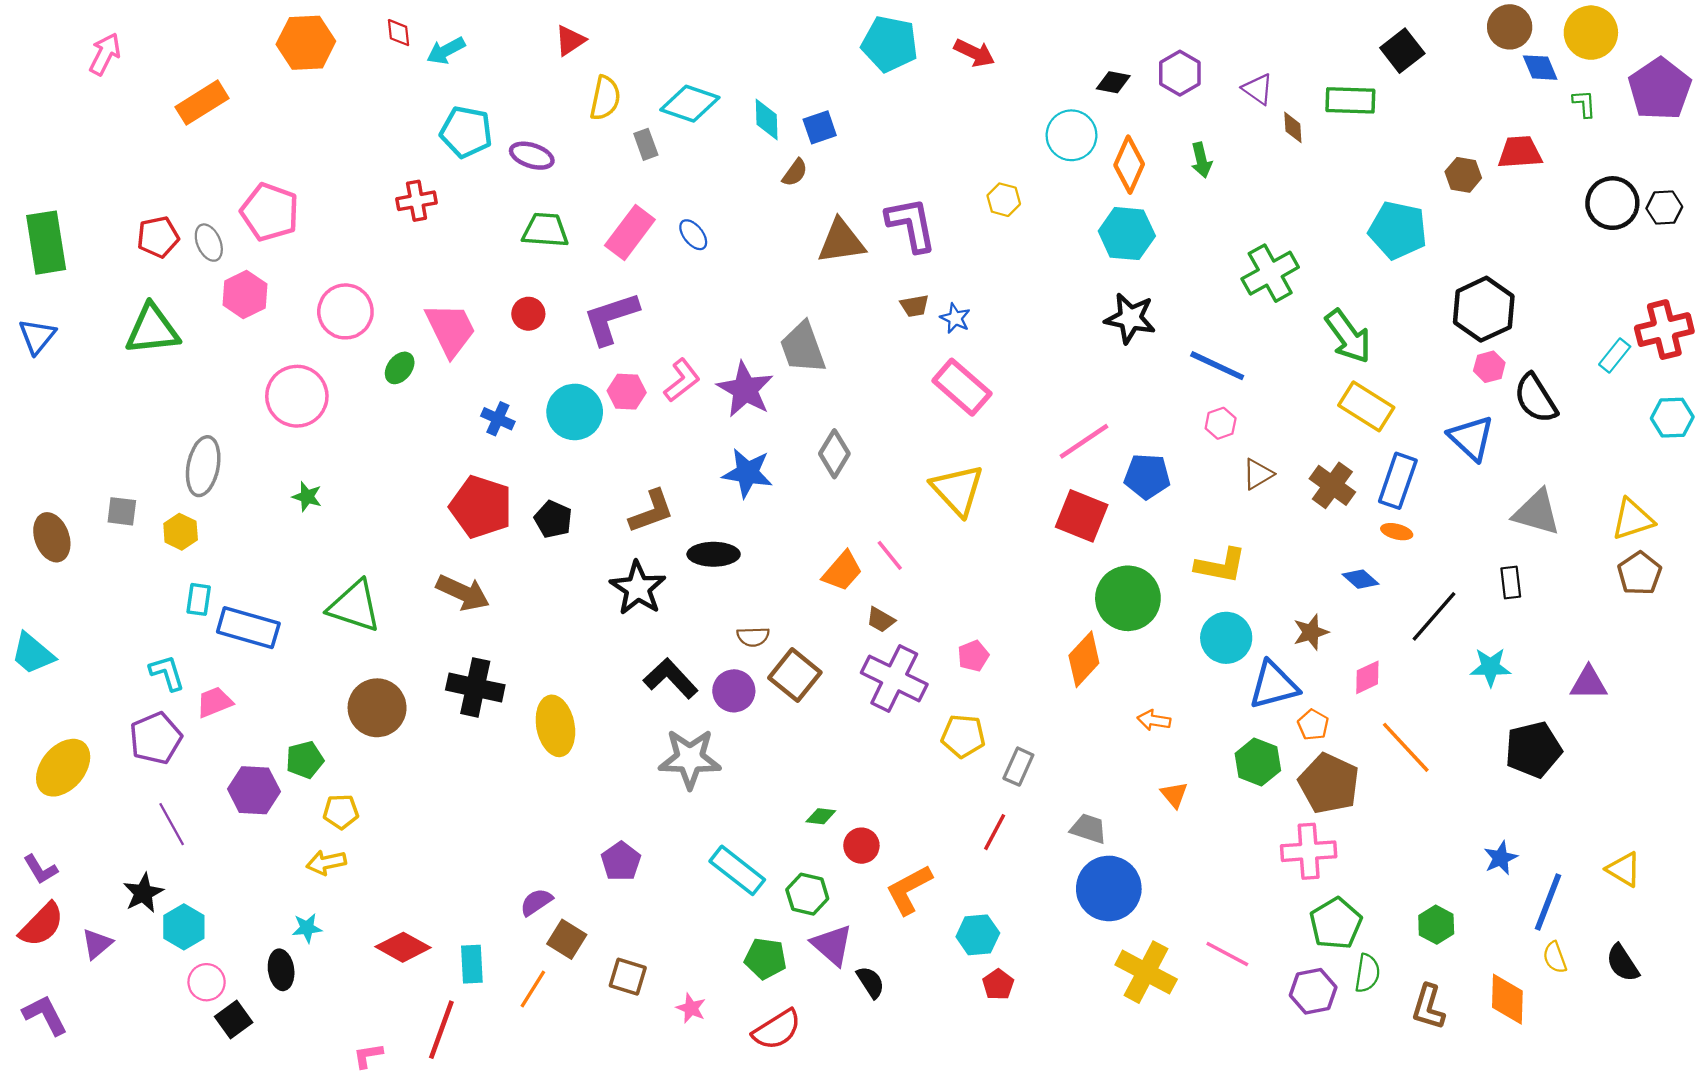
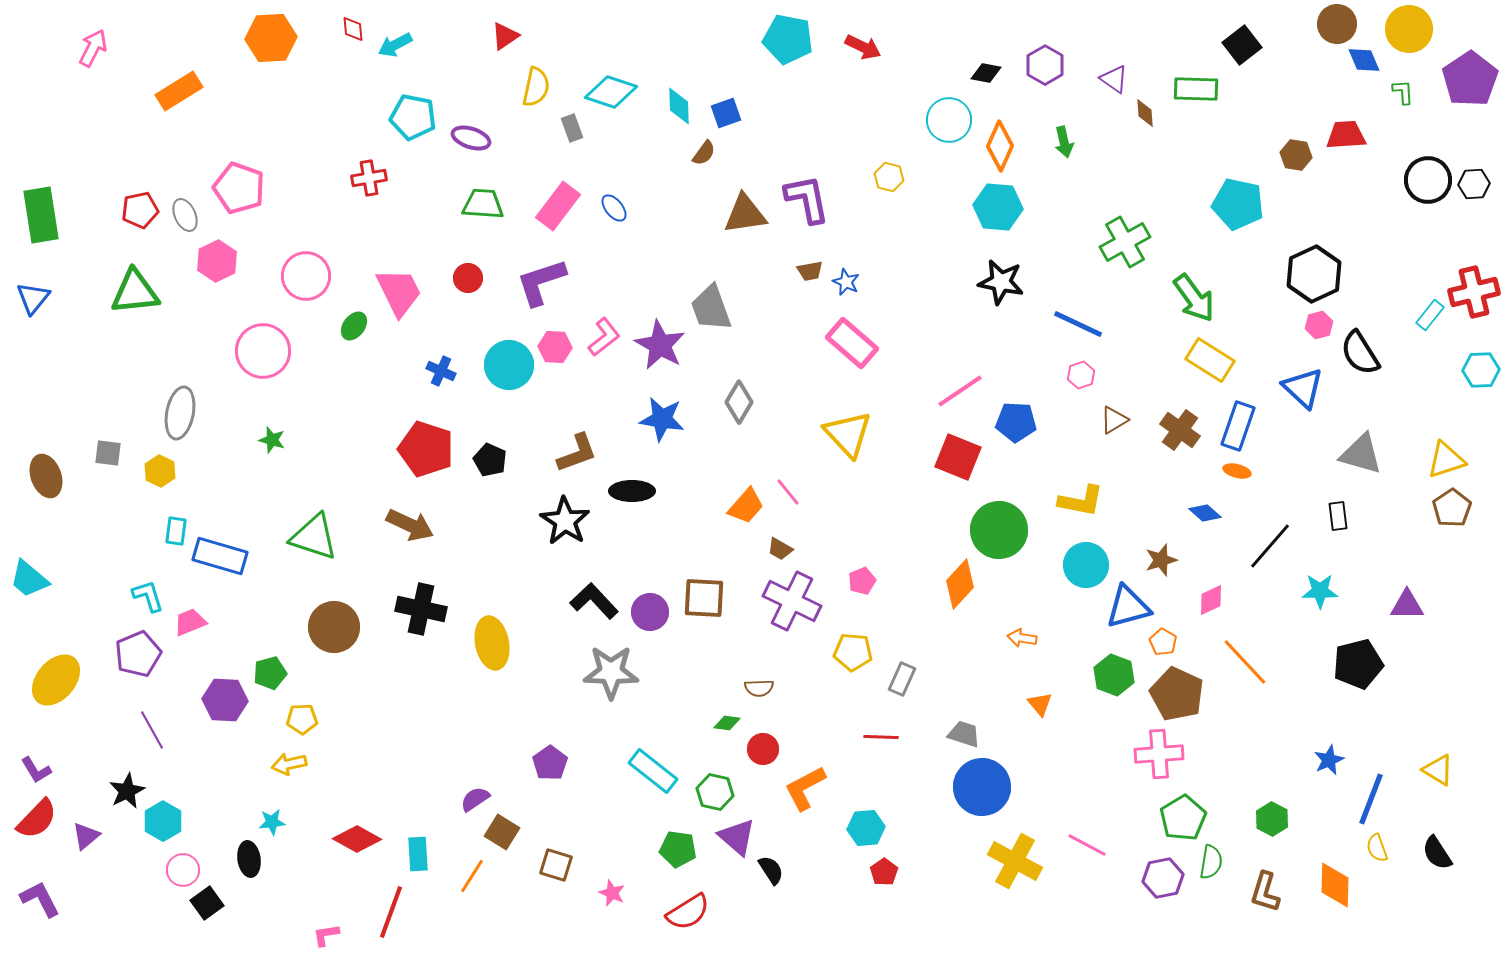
brown semicircle: (753, 637) -> (759, 688), moved
brown square: (795, 675) -> (704, 598), turned -36
red line: (995, 832) -> (881, 737), turned 64

